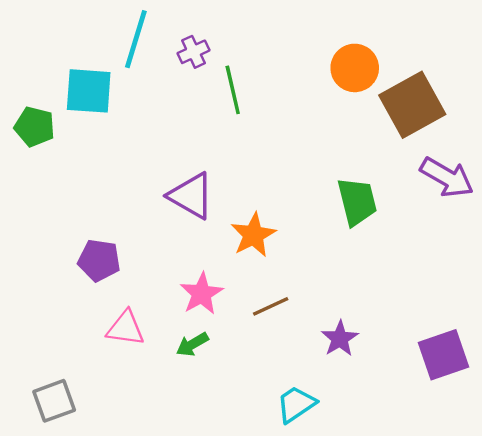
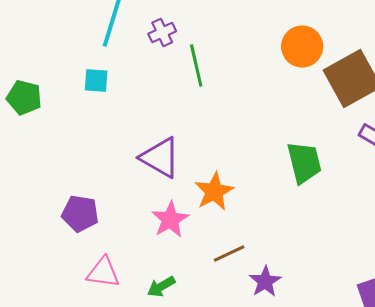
cyan square: (89, 91) -> (96, 80), moved, size x0.6
pink star: (202, 294) -> (170, 220), moved
purple star: (340, 339) -> (265, 282), moved

